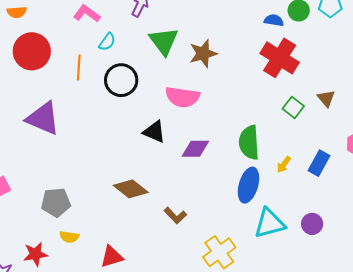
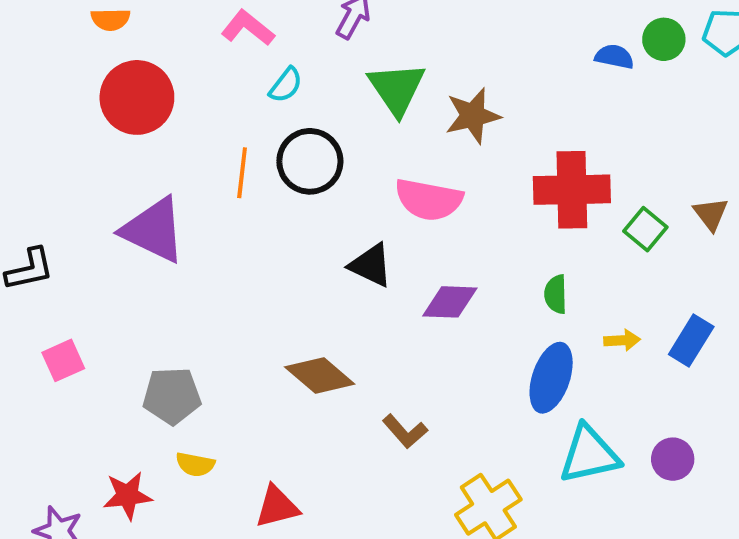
red cross: (280, 58) -> (572, 190), moved, turned -36
orange line: (79, 67) -> (242, 173), moved
green semicircle: (249, 143) -> (556, 294), size x0.6
yellow arrow: (284, 165) -> (622, 340), turned -132

